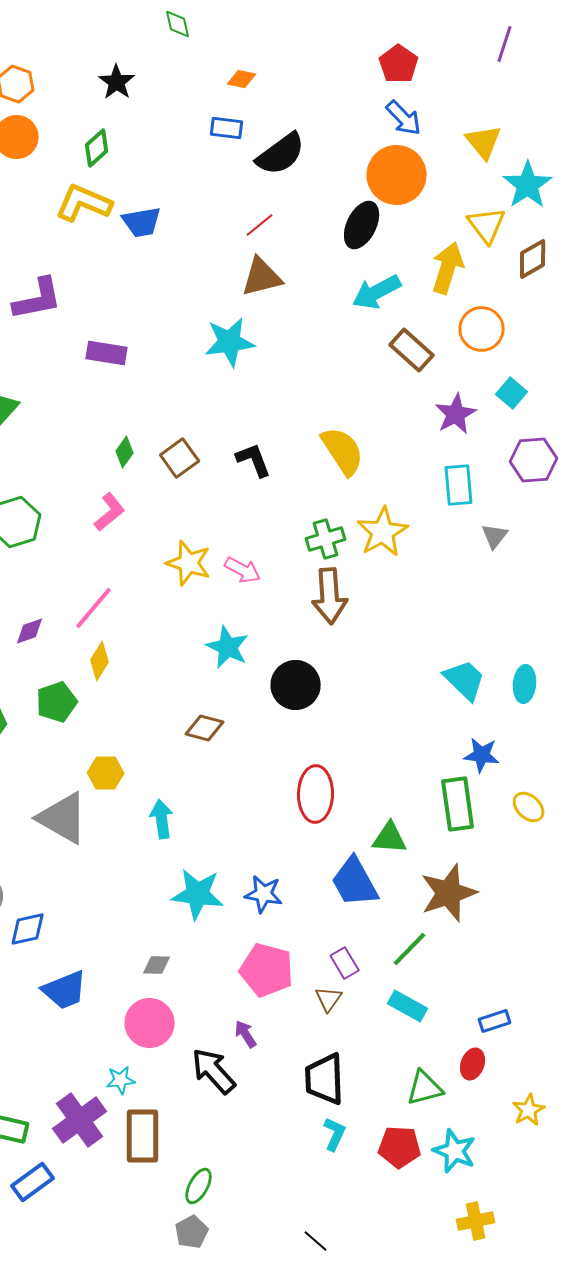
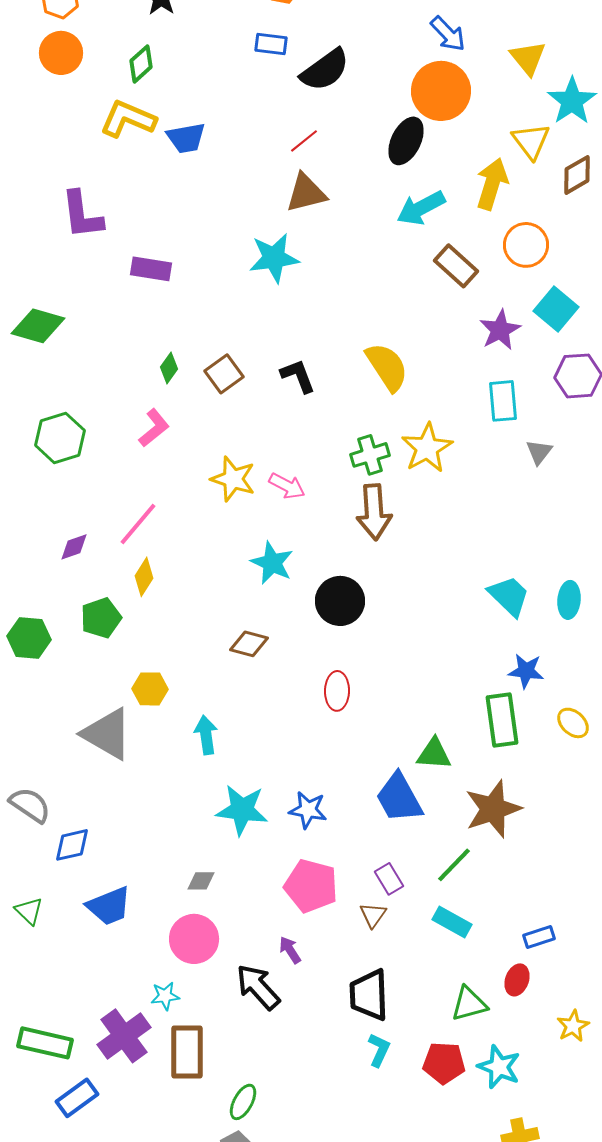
purple L-shape: (38, 299) -> (82, 215), turned 94
cyan square: (512, 393) -> (556, 309), size x1.4
red ellipse: (316, 794) -> (337, 691), moved, size x0.7

